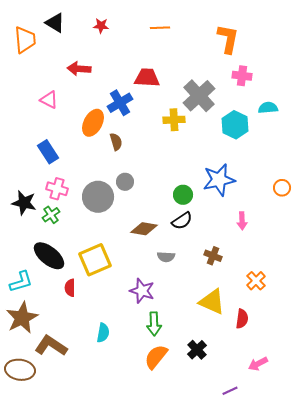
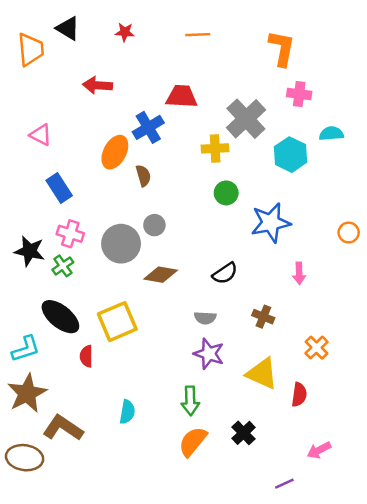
pink triangle: (49, 100) -> (41, 135), moved
green circle: (183, 195) -> (226, 193), moved
brown diamond: (144, 229) -> (161, 275), moved
purple star: (142, 291) -> (209, 354), moved

